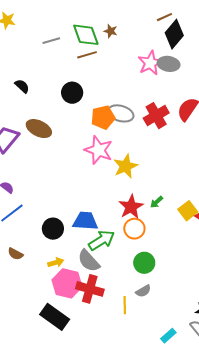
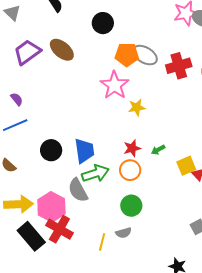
yellow star: (126, 166) -> (137, 107), size x0.7
red star: (131, 207) -> (132, 148), size x0.7
blue trapezoid: (85, 221) -> (84, 151), turned 64
yellow arrow: (56, 262) -> (18, 204), moved, size x1.8
red cross: (90, 289) -> (59, 229), moved

